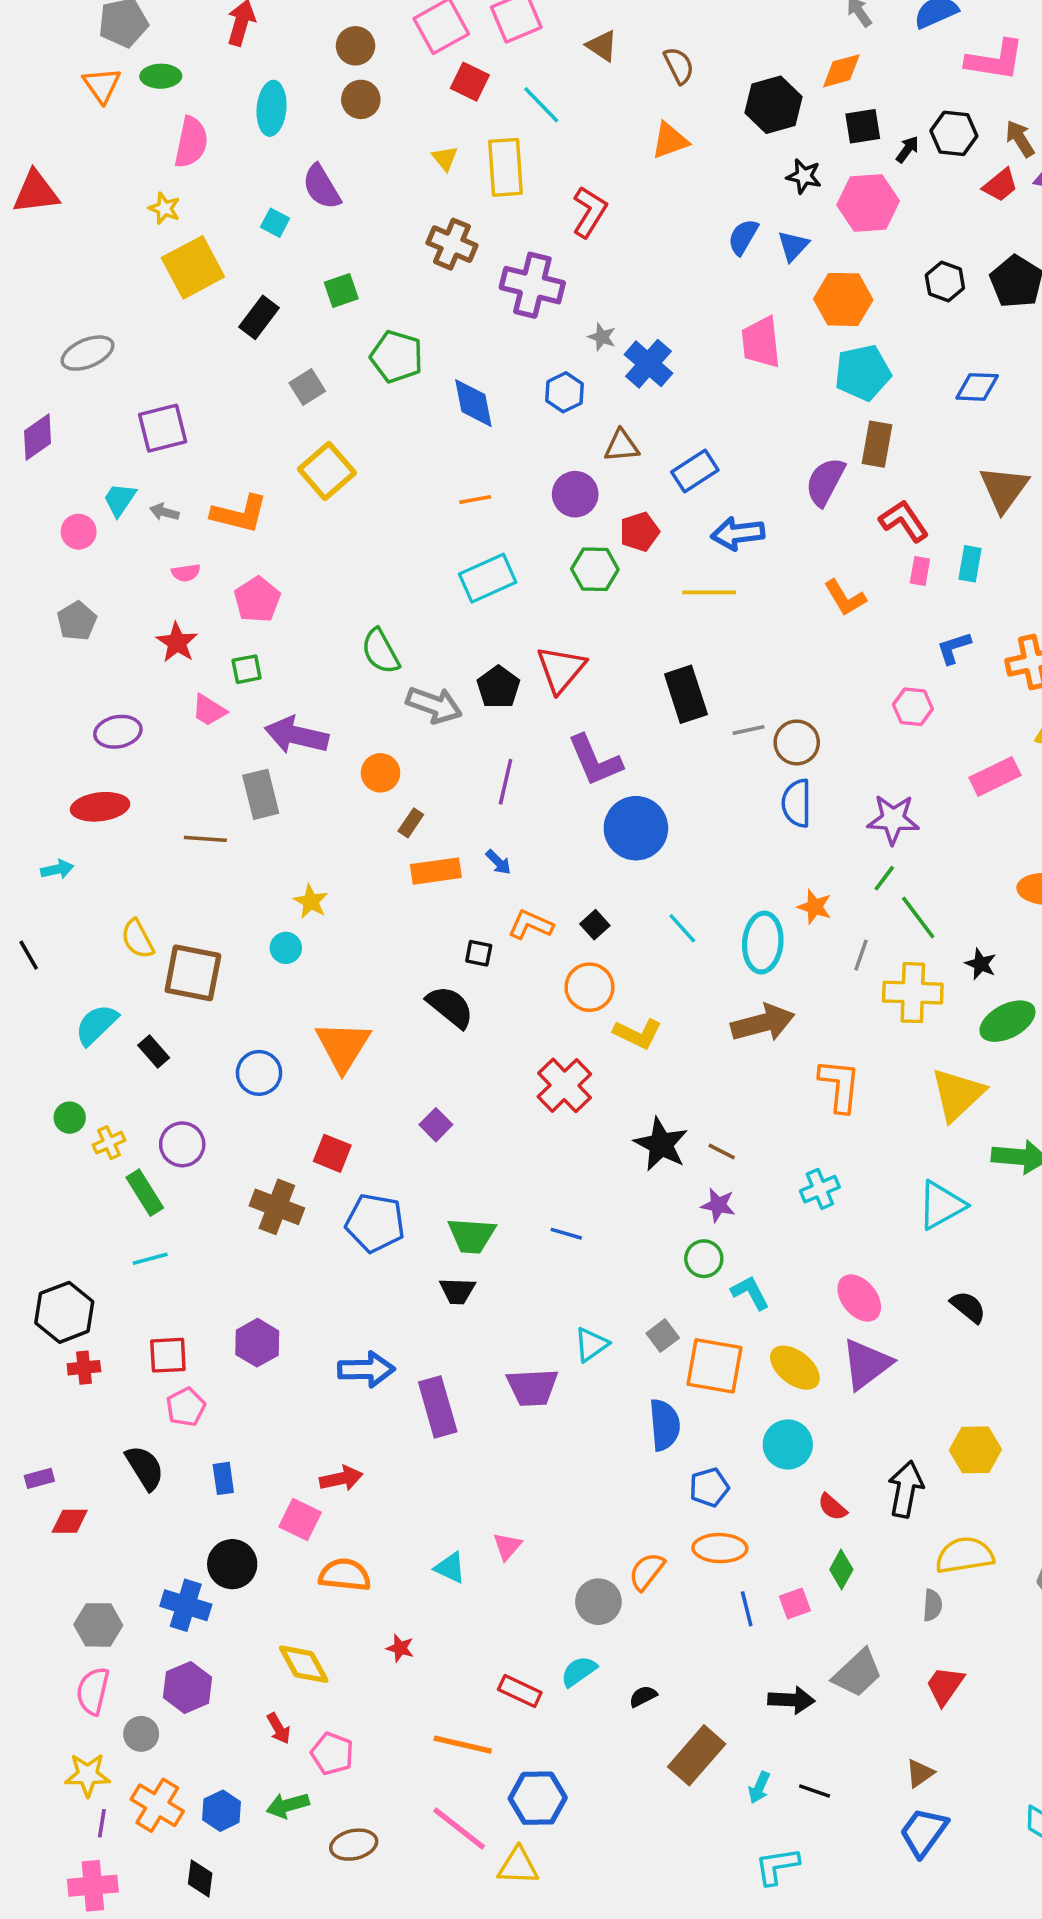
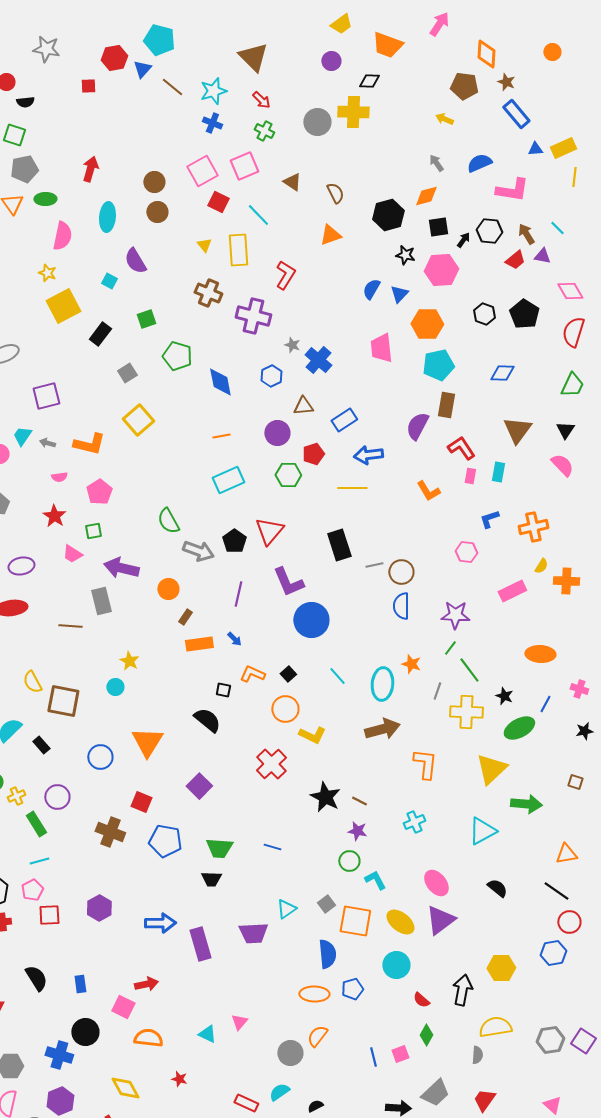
purple square: (436, 1125) -> (199, 786), size x1.4
pink pentagon: (186, 1407) -> (32, 890), moved
orange ellipse: (720, 1548) -> (314, 994), moved

